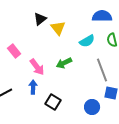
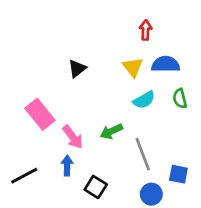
yellow triangle: (58, 28) -> (133, 67), moved
pink rectangle: (14, 51) -> (40, 114), size x1.5
gray line: (102, 70) -> (143, 154), moved

